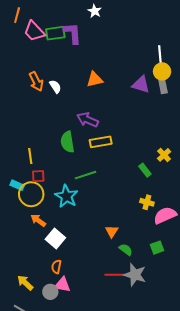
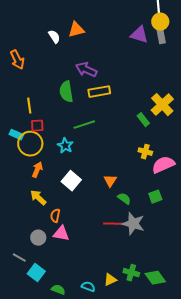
orange triangle: (95, 79) -> (76, 30), moved
orange arrow: (36, 82) -> (17, 60), moved
yellow cross: (164, 155) -> (162, 105), size x1.6
cyan star: (66, 196) -> (65, 146), size x0.7
orange arrow: (38, 220) -> (37, 170), turned 77
white square: (55, 238) -> (71, 181), moved
yellow arrow: (25, 283) -> (38, 198), moved
gray circle: (50, 292) -> (38, 238), moved

